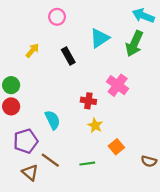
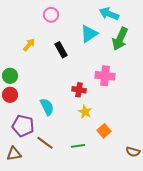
cyan arrow: (143, 16) -> (109, 14), moved
pink cross: (118, 85) -> (105, 76), turned -30
purple pentagon: (26, 141) -> (23, 126), turned 30
brown semicircle: (149, 161) -> (133, 152), moved
brown triangle: (30, 173) -> (14, 154), moved, turned -49

